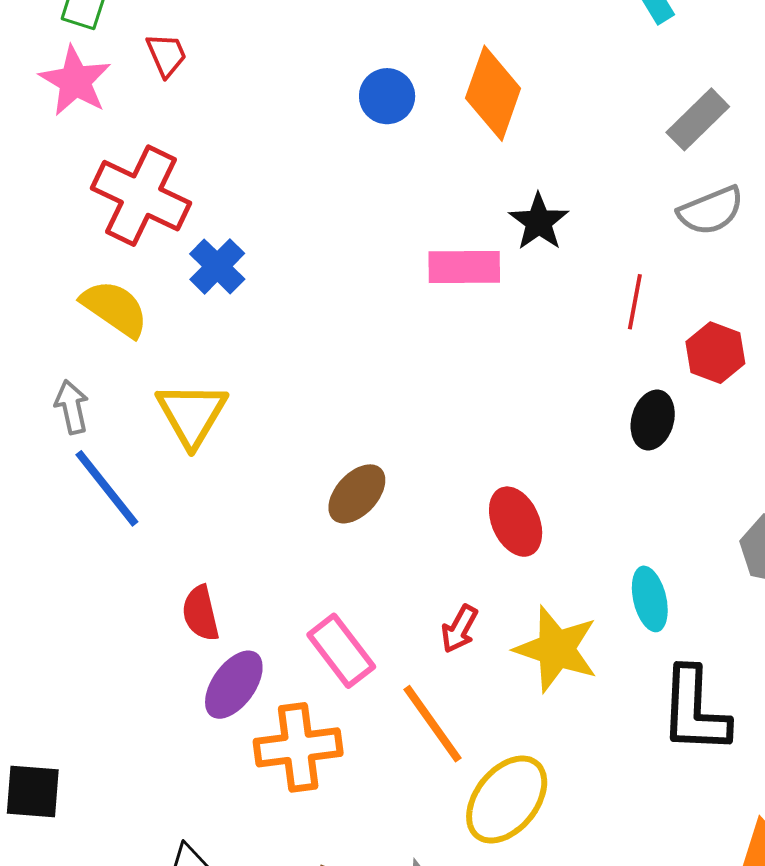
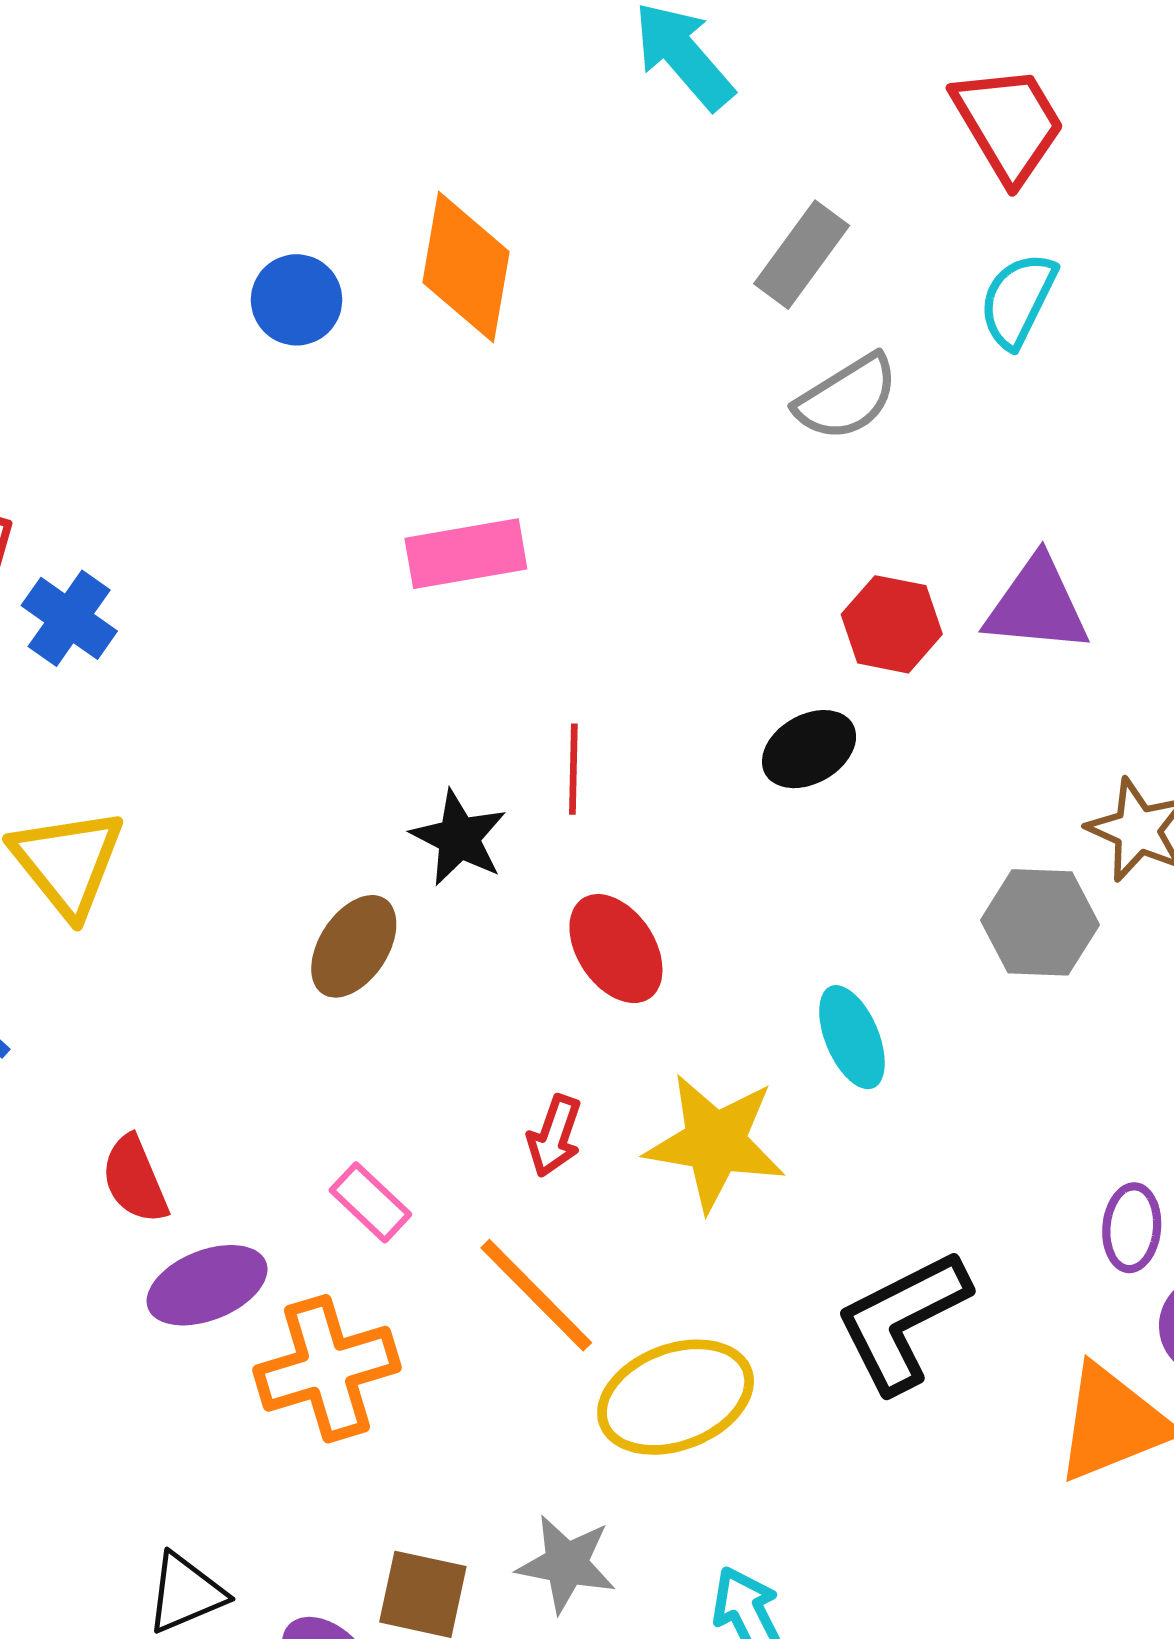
black star: (539, 222) -> (459, 838), moved
red line: (635, 302) -> (573, 769), moved
black ellipse: (653, 420) -> (809, 749), turned 54
pink rectangle: (341, 651) -> (370, 1202), size x0.7
purple ellipse: (234, 685) -> (207, 1285), turned 42
black L-shape: (695, 710) -> (902, 1321), moved, turned 70
yellow ellipse: (507, 799) -> (676, 1397), turned 40

